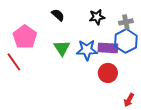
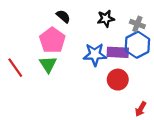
gray cross: (126, 22) -> (137, 24), turned 32
pink pentagon: (25, 37) -> (52, 40), moved
green triangle: (62, 48) -> (48, 64), moved

